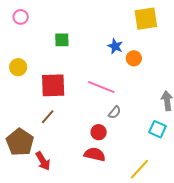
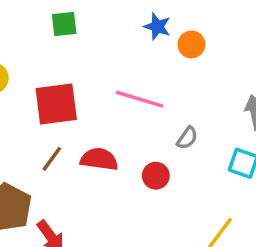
gray semicircle: (115, 112) -> (187, 138), moved
red circle: (99, 132) -> (156, 176), moved
red semicircle: (95, 154) -> (99, 159), moved

